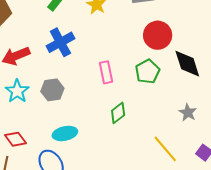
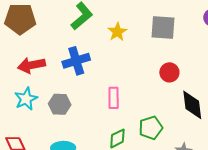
red circle: (158, 35) -> (169, 72), size x0.7
green pentagon: (148, 72) -> (151, 128), moved

